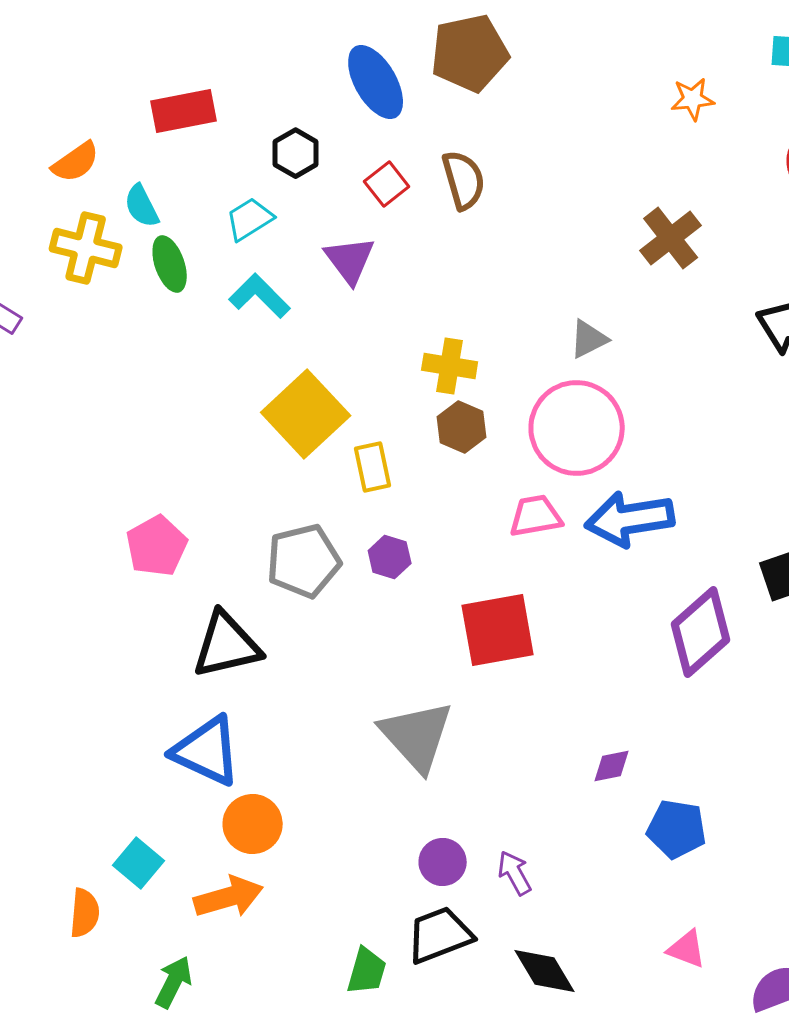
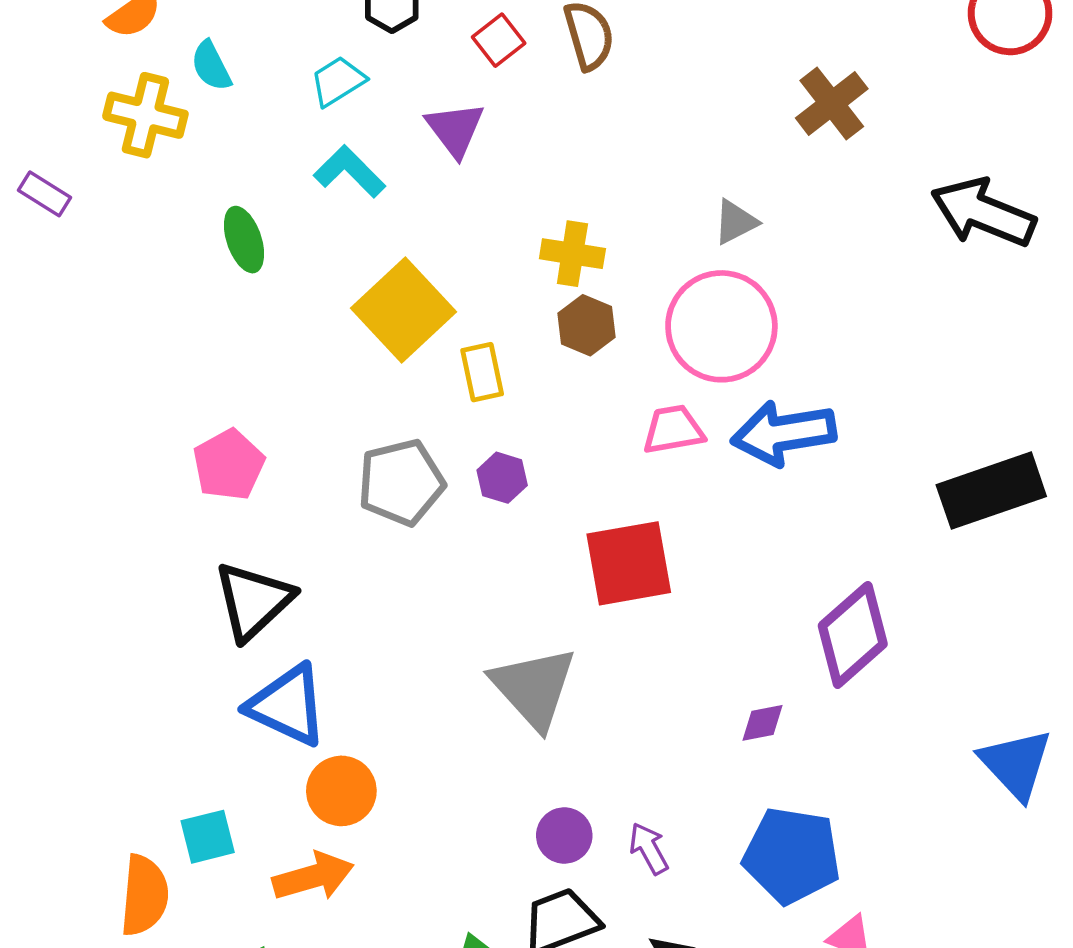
green ellipse: (170, 264) -> (244, 240), moved
purple diamond: (701, 632) -> (853, 635), moved
black triangle: (227, 645) -> (253, 601), moved, turned -30
blue pentagon: (677, 829) -> (792, 855), moved, size x1.4
cyan square: (139, 863) -> (208, 837), turned 36
orange semicircle: (85, 913) -> (144, 895), size x1.4

